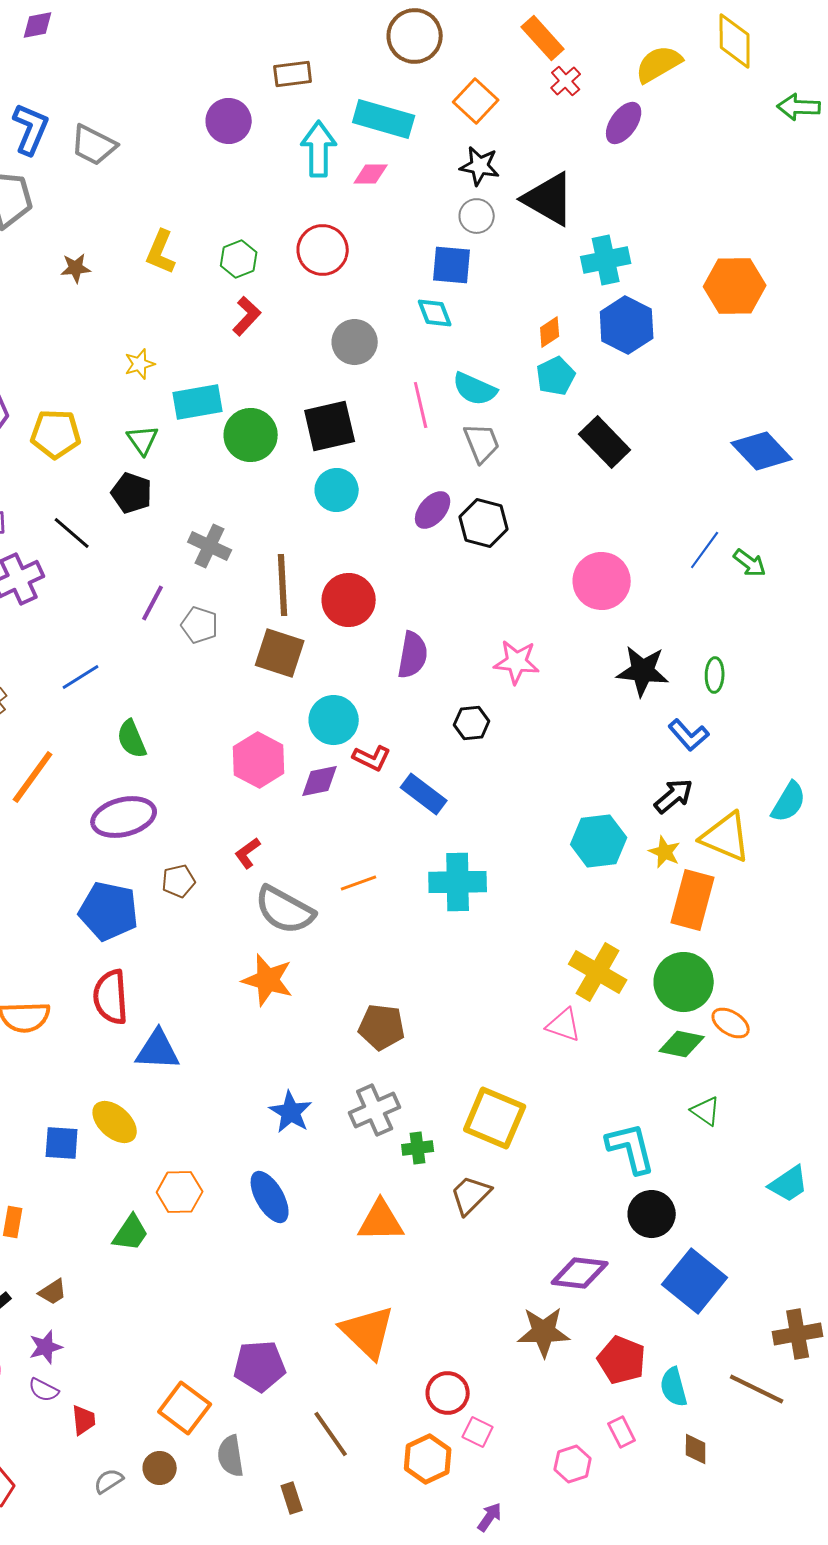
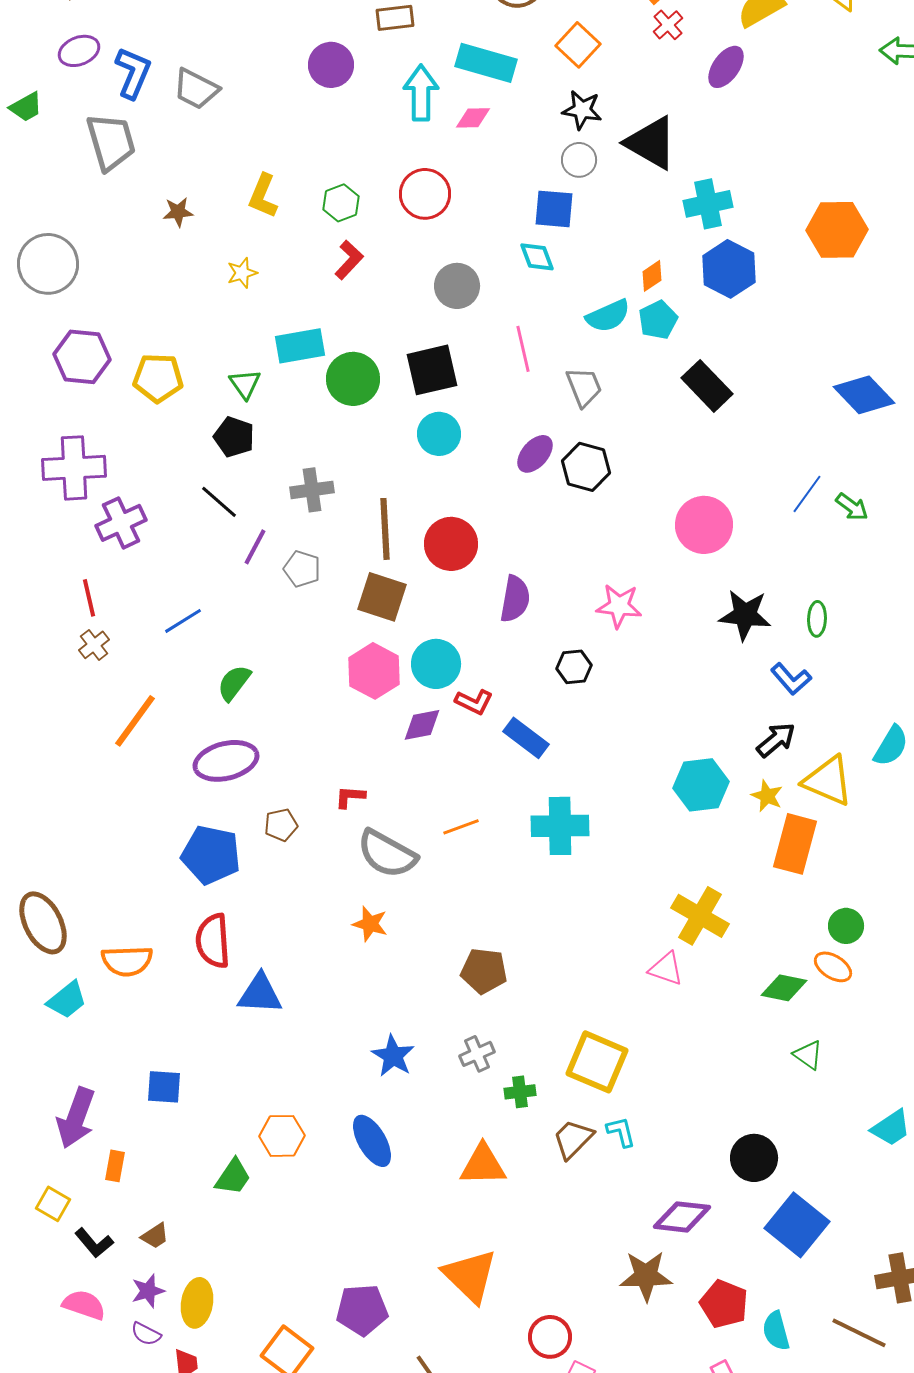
yellow star: (140, 364) -> (242, 273), moved
cyan semicircle: (475, 389) -> (608, 316), moved, turned -48
black line: (72, 533) -> (219, 502), moved
gray cross: (210, 546) -> (312, 490), turned -33
green semicircle: (132, 739) -> (234, 683), turned 60
pink hexagon: (259, 760) -> (374, 671), moved
red L-shape: (248, 853) -> (350, 797), turned 40
orange star: (268, 980) -> (370, 924), size x0.7
green circle: (684, 982) -> (846, 926), moved, size x0.6
gray cross: (375, 1110) -> (477, 1054), size x0.7
yellow ellipse: (115, 1122) -> (197, 1303), moved, turned 57
cyan L-shape: (631, 1148) -> (621, 1132), moved, size x0.6

